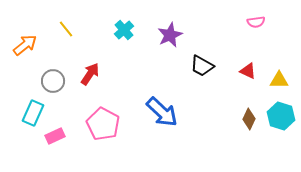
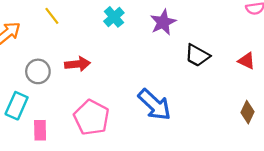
red arrow: (90, 74) -> (78, 64), turned 50
pink rectangle: (55, 136) -> (40, 130), turned -66

